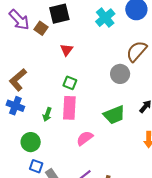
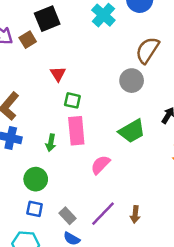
brown square: (41, 28) -> (28, 40), turned 32
red triangle: (67, 50) -> (58, 74), moved
blue square: (36, 166) -> (35, 209), moved

